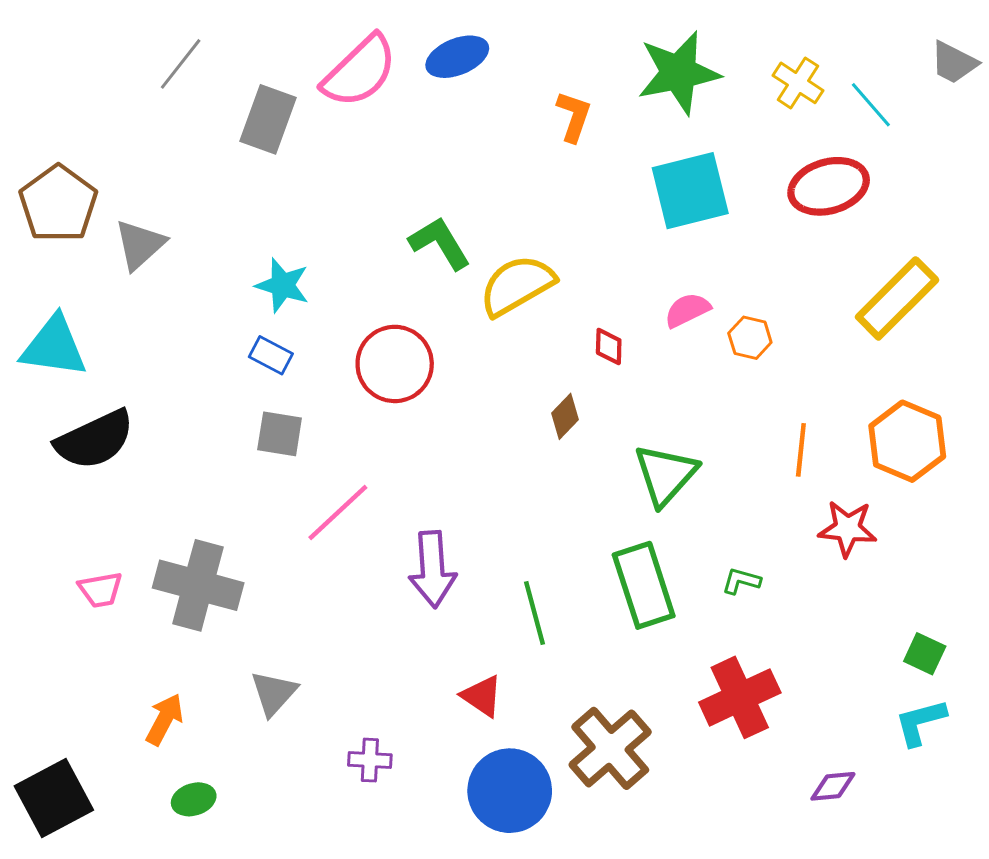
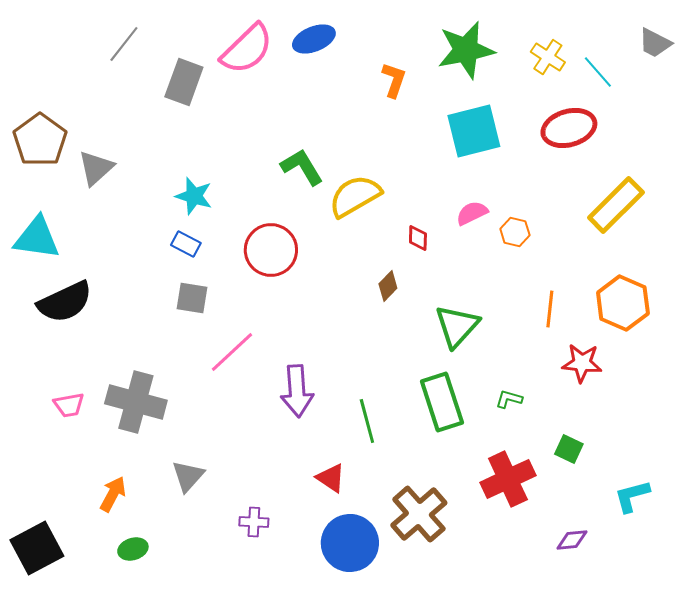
green square: (925, 654) -> (569, 449), moved

